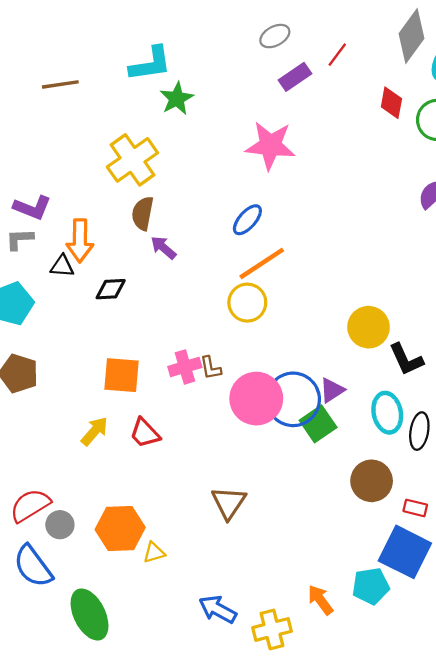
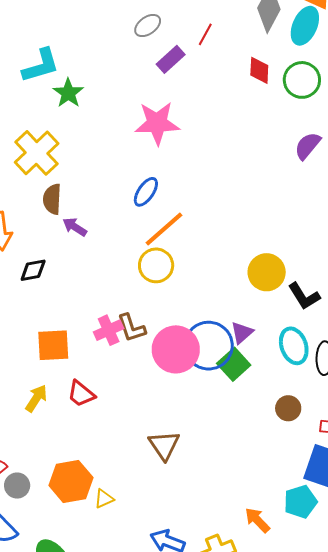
brown L-shape: (211, 368) -> (131, 328), size x1.4
brown circle: (372, 481) -> (288, 408), size x0.7

